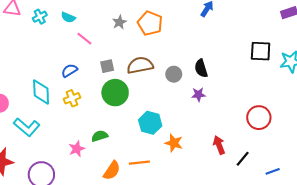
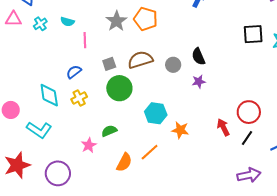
gray star: (119, 22) -> (116, 21), size x1.5
pink line: (84, 39) -> (85, 40), turned 56
red circle: (259, 118) -> (249, 112), moved
orange line: (139, 163) -> (150, 152), turned -30

